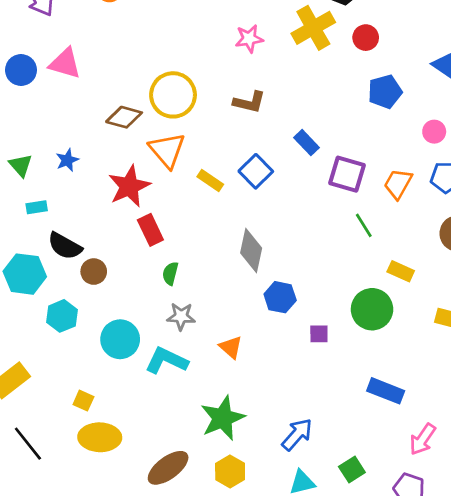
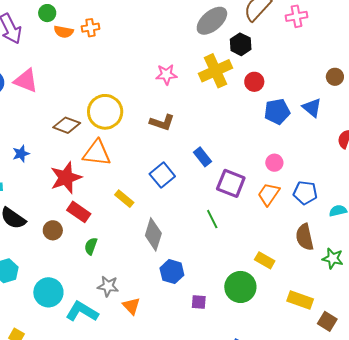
blue pentagon: (385, 92) -> (277, 112), moved
pink circle: (434, 132) -> (274, 163), moved
orange triangle: (167, 150) -> (97, 153), turned -48
yellow rectangle: (210, 181) -> (124, 199), moved
green line: (364, 225) -> (212, 219), moved
red rectangle: (150, 230) -> (79, 212), turned -35
brown circle: (94, 272) -> (53, 230), moved
gray star: (181, 316) -> (108, 286), moved

